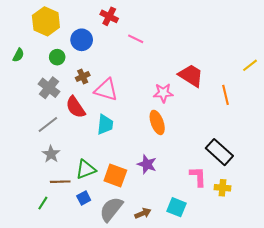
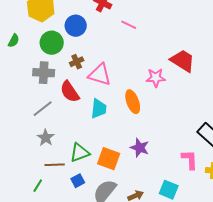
green circle: (57, 57) -> (52, 43), size x1.5
gray cross: (49, 88) -> (44, 73), turned -35
orange ellipse: (157, 122) -> (133, 102), moved

